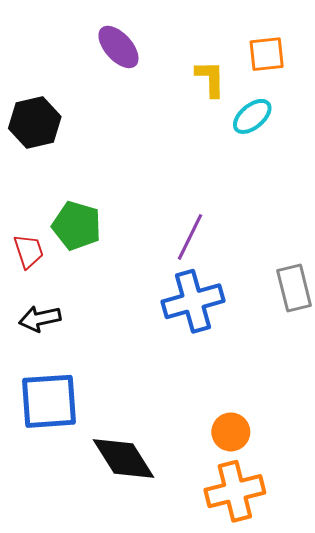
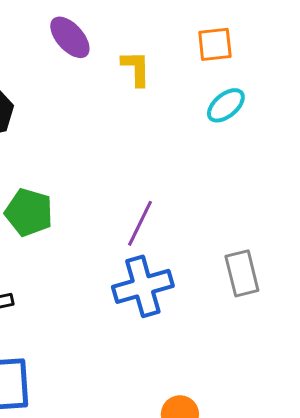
yellow L-shape: (210, 79) -> (136, 68), moved
cyan ellipse: (252, 116) -> (226, 105), moved

